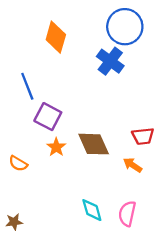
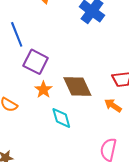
cyan diamond: (92, 210) -> (61, 118), moved

